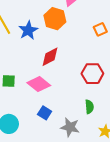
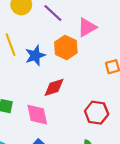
pink diamond: (39, 84) -> (37, 115), turned 30

